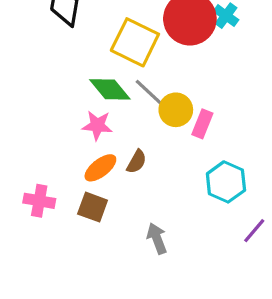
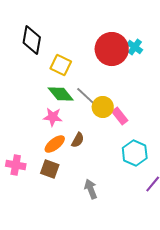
yellow square: (135, 42) -> (61, 65), moved, size x0.7
pink rectangle: (202, 124) -> (120, 116), turned -60

